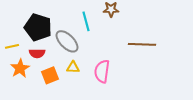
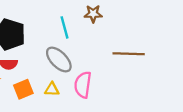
gray ellipse: (67, 41) -> (59, 60), moved
yellow triangle: (73, 67) -> (52, 89), moved

